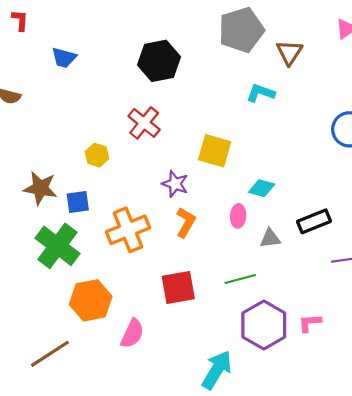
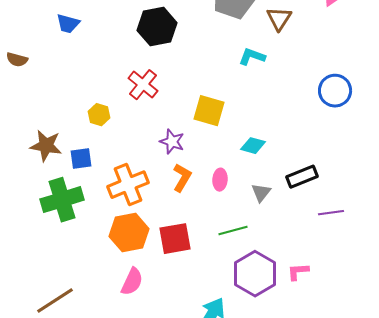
pink ellipse: (238, 216) -> (220, 180), moved
gray triangle: (270, 238) -> (261, 193), turned -45
green cross: (57, 246) -> (62, 200), turned 36
orange hexagon: (91, 300) -> (129, 233), moved

